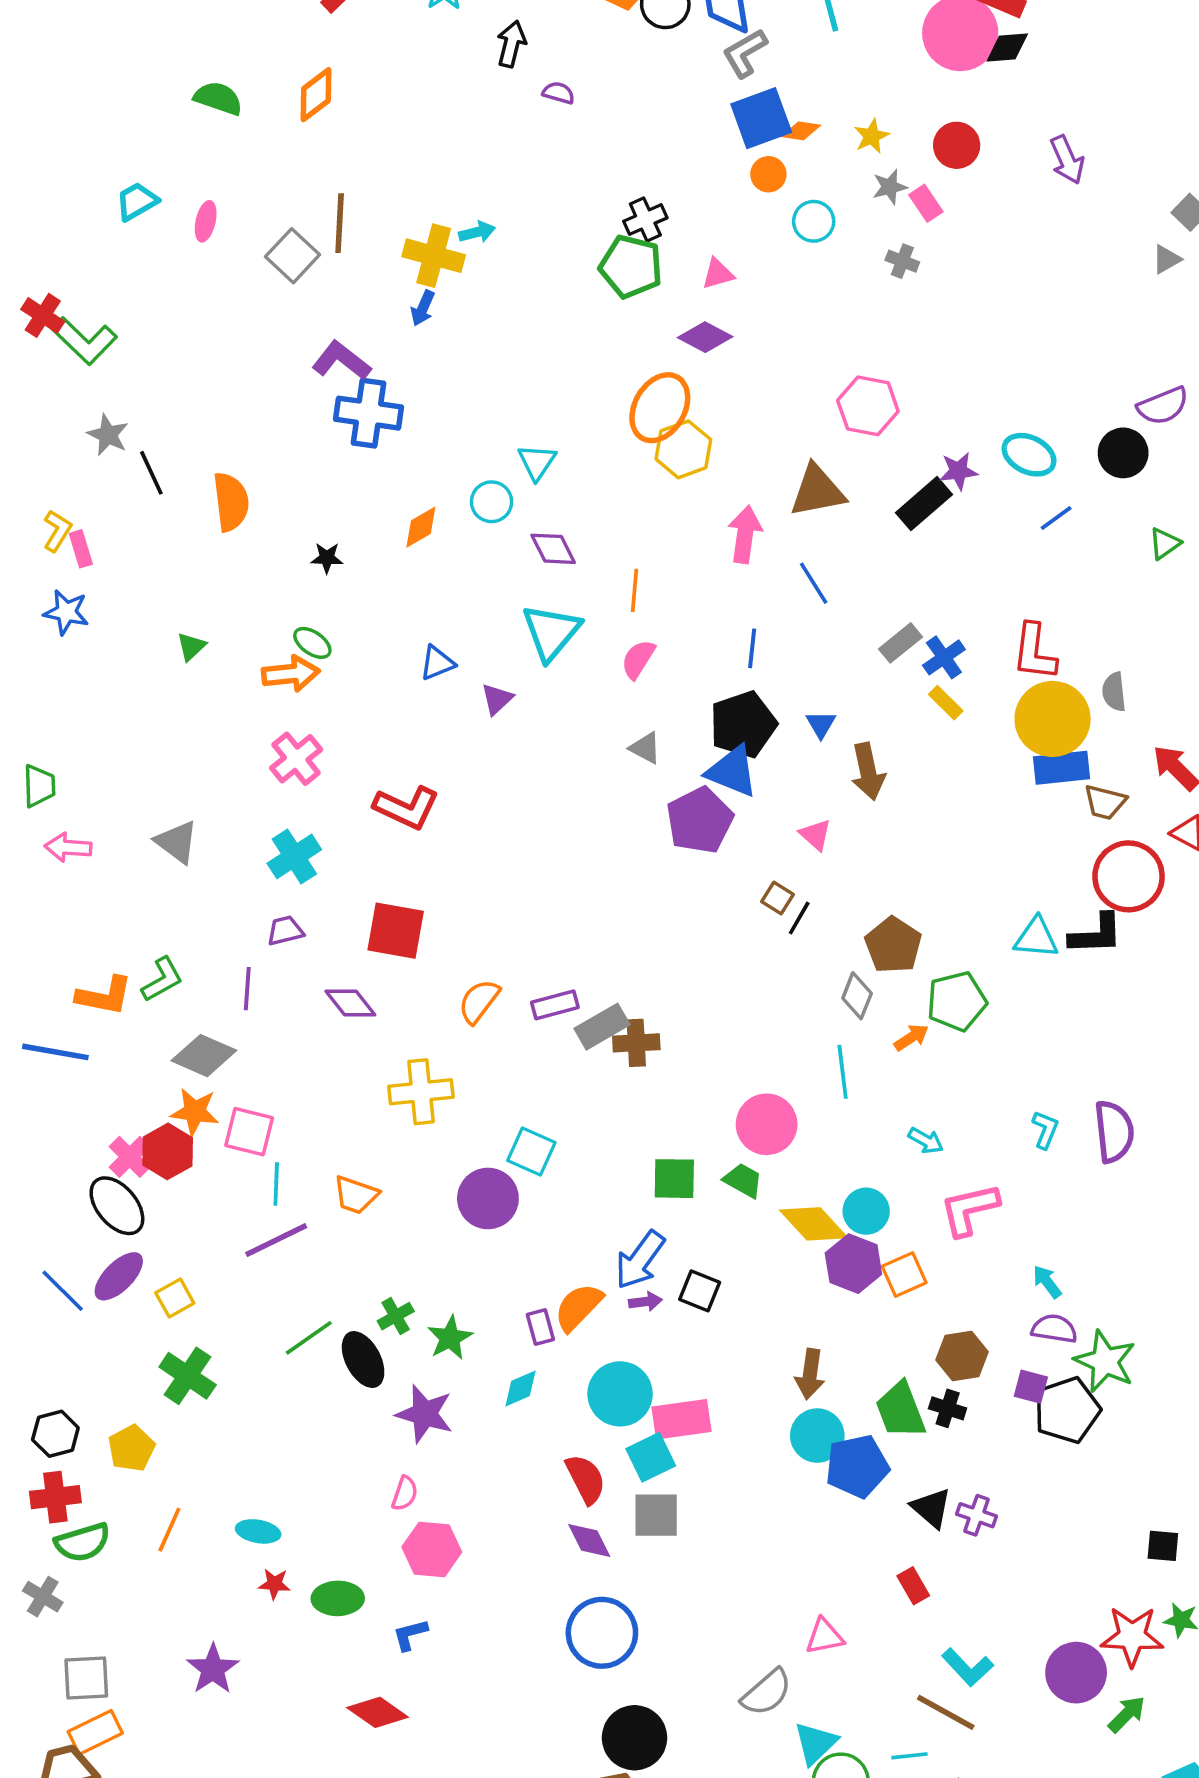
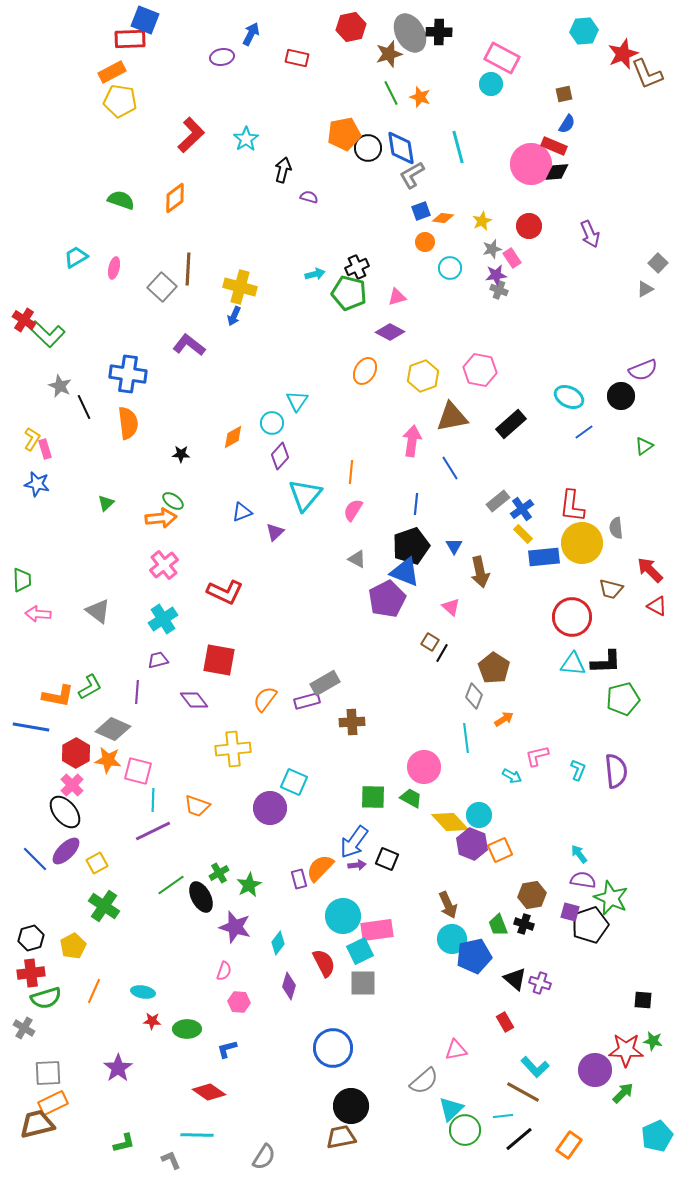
blue square: (761, 118) -> (421, 211), size x0.6
cyan arrow: (477, 232) -> (315, 274), moved
orange ellipse: (660, 408) -> (365, 371), size x0.7
blue cross: (368, 413) -> (128, 374), moved
yellow hexagon: (683, 449) -> (423, 376), moved
purple star: (958, 471) -> (496, 275), moved
purple diamond: (553, 549) -> (280, 456), moved, turned 68
blue rectangle: (1062, 768) -> (544, 557), moved
red circle: (1129, 876) -> (572, 617), moved
green pentagon: (957, 1001) -> (623, 699), moved
gray rectangle: (602, 1027) -> (325, 683), moved
red hexagon: (168, 1151) -> (76, 753), moved
pink L-shape: (969, 1209) -> (537, 756), moved, size x0.7
brown arrow: (810, 1374) -> (448, 905), turned -32
cyan diamond: (520, 1388) -> (278, 943), moved, turned -30
green trapezoid: (901, 1410) -> (498, 925), size x0.7
purple diamond: (589, 1540) -> (289, 986), moved, turned 44
pink hexagon: (432, 1550) -> (239, 1002), size x0.7

